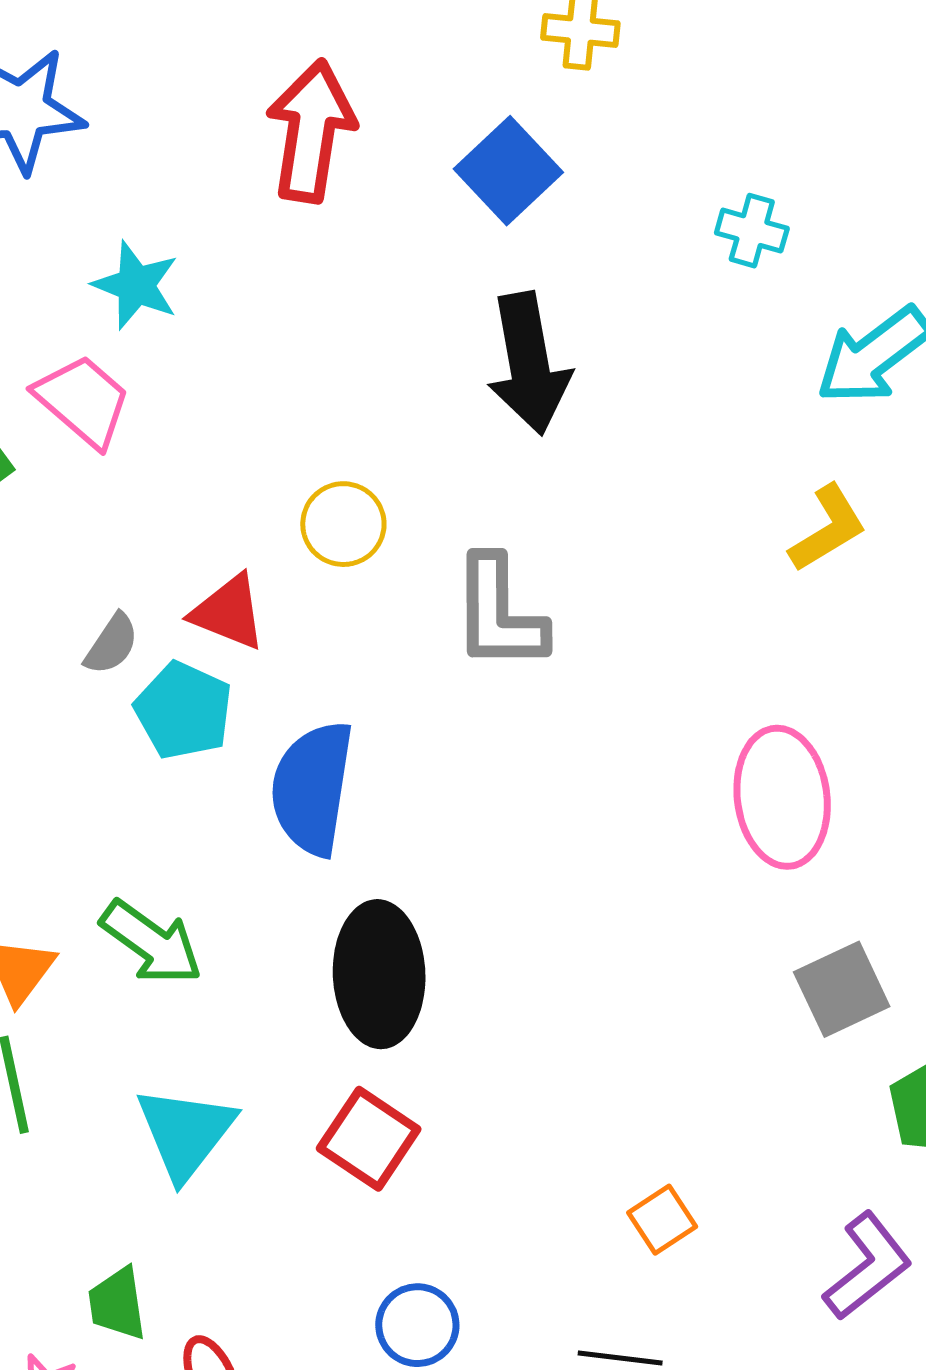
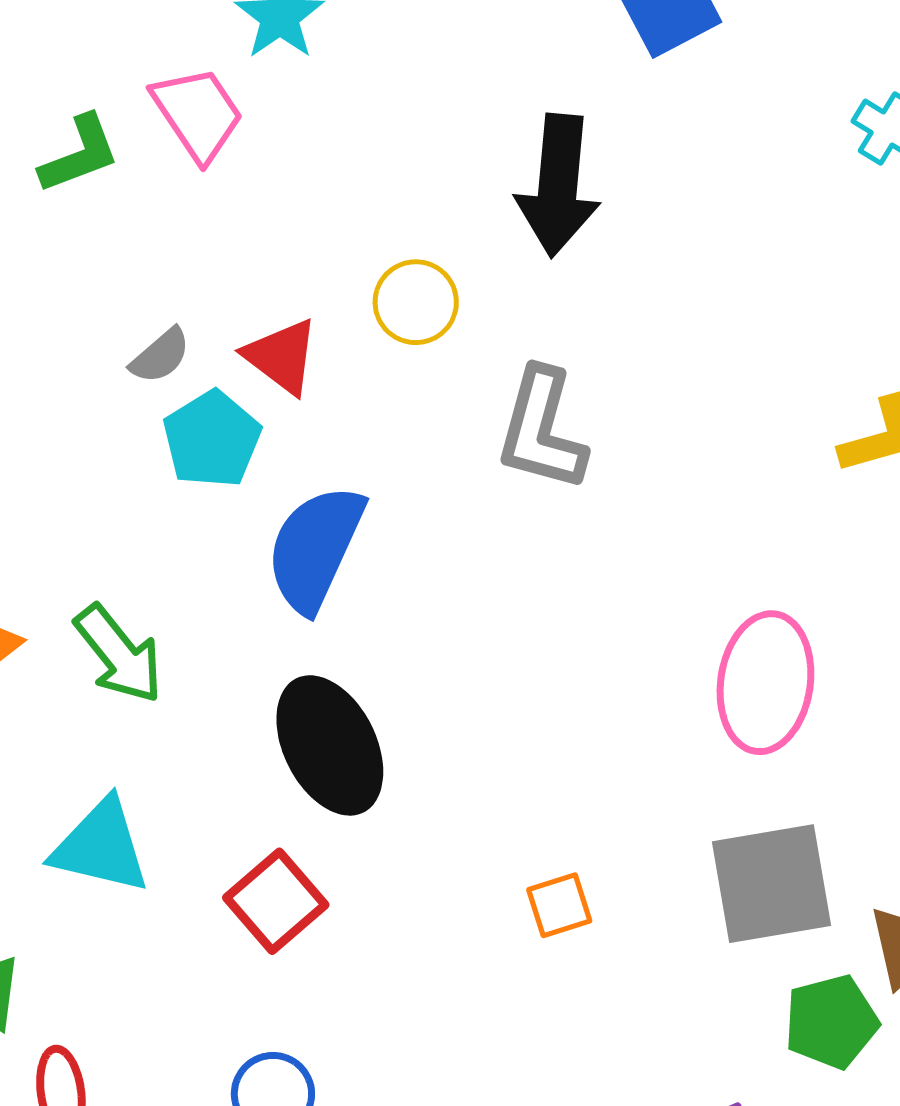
black arrow: (529, 364) -> (558, 186), moved
black ellipse: (379, 974) -> (330, 745), turned -40
gray square: (842, 989) -> (772, 884), size x1.4
cyan triangle: (185, 1133) -> (101, 846), turned 50
orange square: (662, 1220) -> (559, 905), moved

